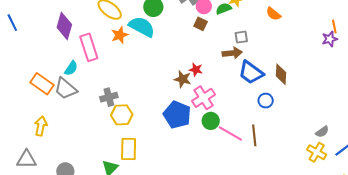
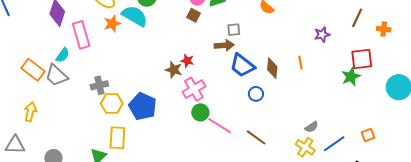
orange line: (334, 26) -> (300, 62), moved
blue pentagon: (177, 115) -> (143, 106), moved
brown line: (254, 135) -> (256, 137), moved, turned -50

